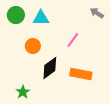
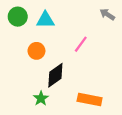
orange rectangle: (81, 74) -> (90, 100), moved
green star: (23, 92) -> (41, 98), moved

